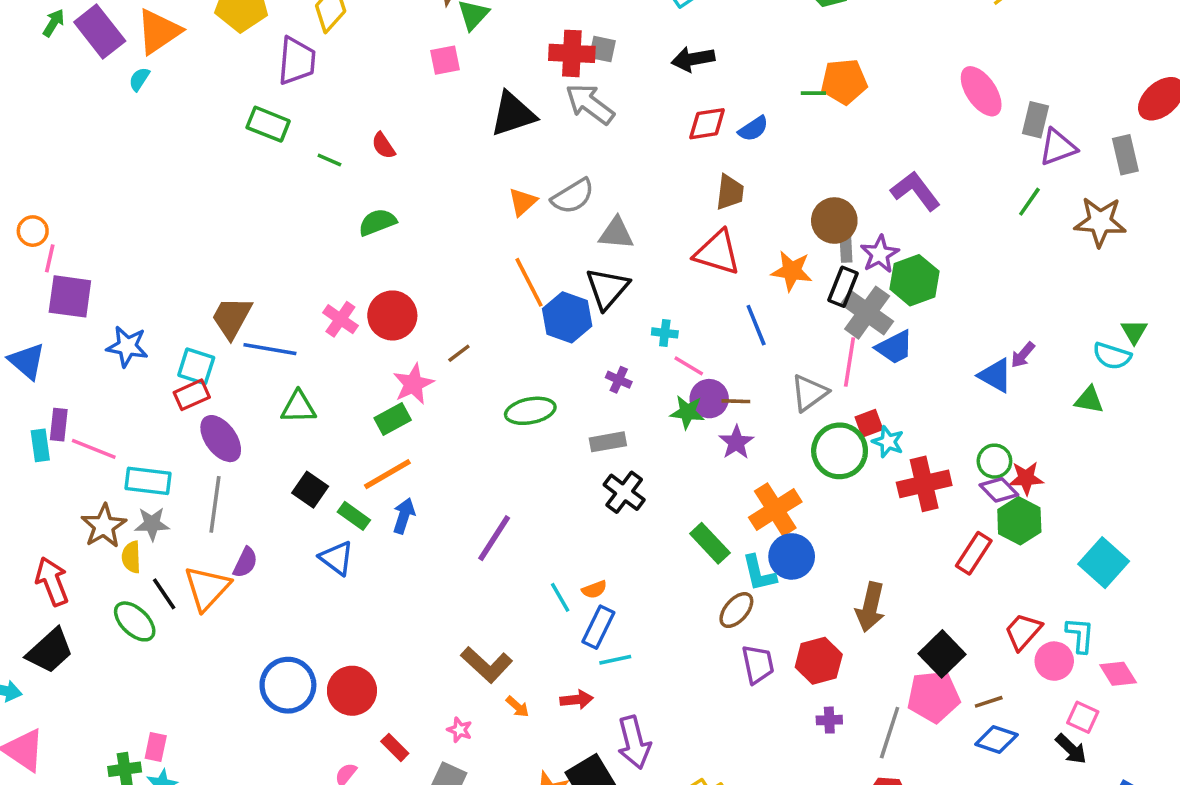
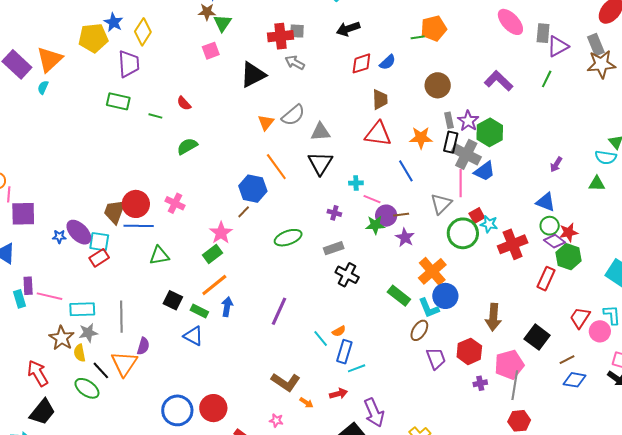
gray arrow: (590, 104) -> (295, 63), size x0.7
purple L-shape: (916, 191) -> (499, 81), moved
brown circle: (834, 221) -> (438, 85), moved
brown star: (1100, 222) -> (601, 64), moved
red circle: (392, 315) -> (136, 204), moved
blue hexagon: (567, 317) -> (253, 189), moved
blue star: (127, 346) -> (59, 237), size x0.6
blue triangle: (995, 375) -> (546, 202), moved
purple ellipse: (221, 439) -> (79, 232), moved
pink pentagon: (934, 697) -> (509, 365), moved

